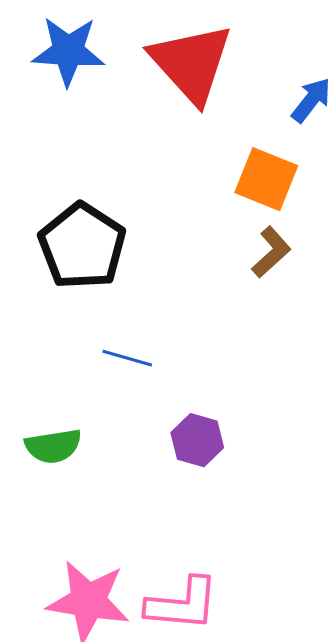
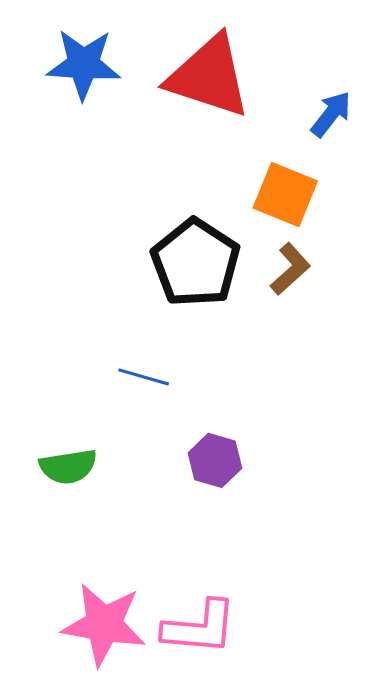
red triangle: (191, 63) -> (209, 76), turned -30
black pentagon: (82, 246) -> (196, 263), moved

